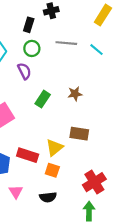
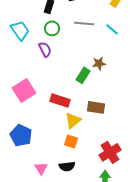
brown star: (75, 94) -> (99, 63), moved
green rectangle: (43, 99) -> (83, 75), moved
red rectangle: (28, 155) -> (60, 100), moved
pink triangle: (16, 192) -> (41, 168), moved

